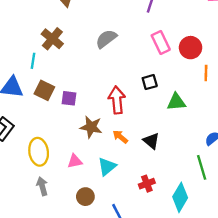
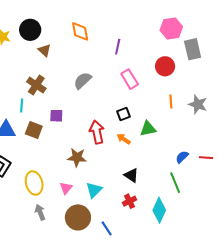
red circle: (191, 48) -> (165, 66), moved
purple square: (69, 98) -> (56, 116), moved
orange arrow: (120, 137) -> (124, 139), moved
black triangle: (151, 141) -> (131, 175), moved
pink triangle: (75, 161) -> (66, 188), turned -32
brown circle: (85, 197) -> (78, 217), size x1.6

